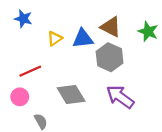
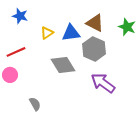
red line: (30, 71) -> (16, 52), moved
gray diamond: (71, 95) -> (63, 65), moved
pink circle: (20, 97) -> (10, 75), moved

